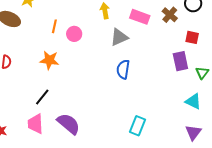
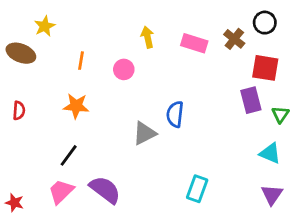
pink circle: (74, 34) -> (124, 69), moved
gray triangle: (119, 37) -> (145, 133), moved
red square: (192, 37) -> (265, 68), size x1.5
pink trapezoid: (35, 124) -> (61, 192), turned 50

